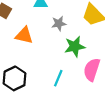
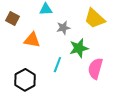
cyan line: (58, 78) -> (57, 65), moved

